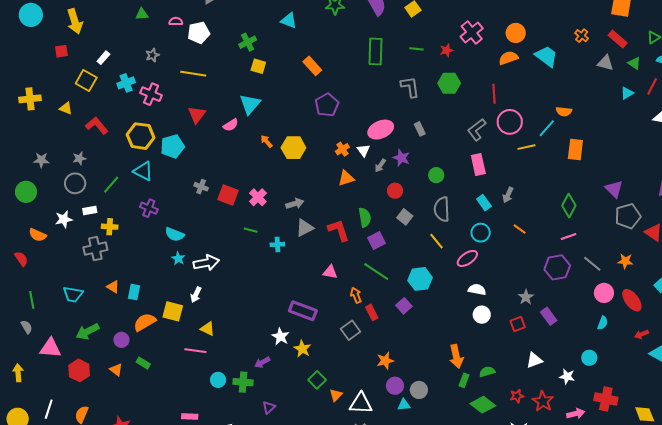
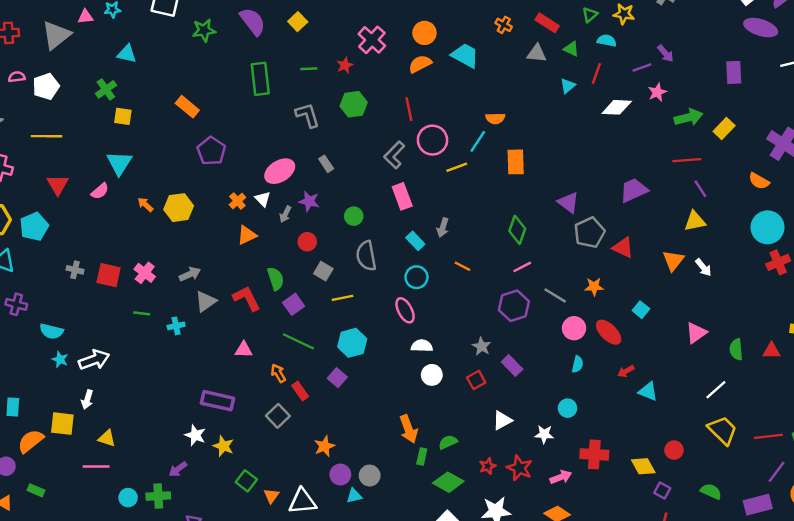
cyan triangle: (289, 21) -> (127, 54), moved
yellow line: (436, 241) -> (343, 298), moved, turned -54
pink ellipse: (467, 258) -> (405, 310), turned -75

